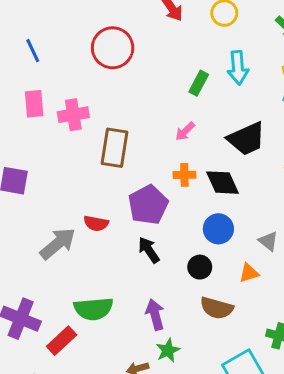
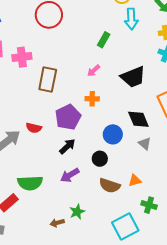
cyan arrow: (238, 68) -> (131, 19), moved
black diamond: (222, 183) -> (138, 119), moved
black arrow: (149, 250) -> (67, 146), turned 78
orange triangle: (249, 273) -> (135, 180), moved
purple arrow: (155, 315) -> (70, 175), moved, turned -108

